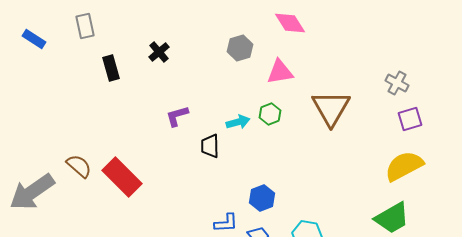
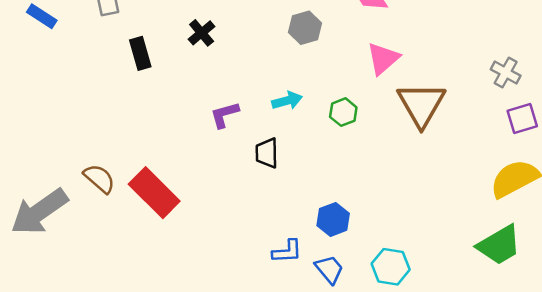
pink triangle: (280, 72) -> (383, 58), moved, turned -32
cyan arrow: (238, 122) -> (287, 101), moved

